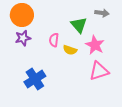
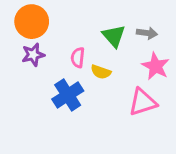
gray arrow: (102, 13) -> (147, 33), moved
pink star: (95, 45) -> (156, 66), moved
blue cross: (35, 79) -> (68, 95), moved

